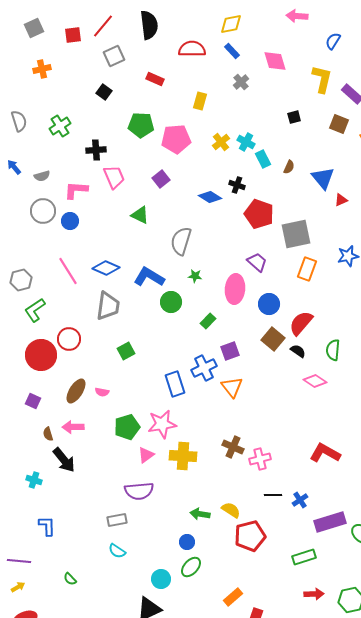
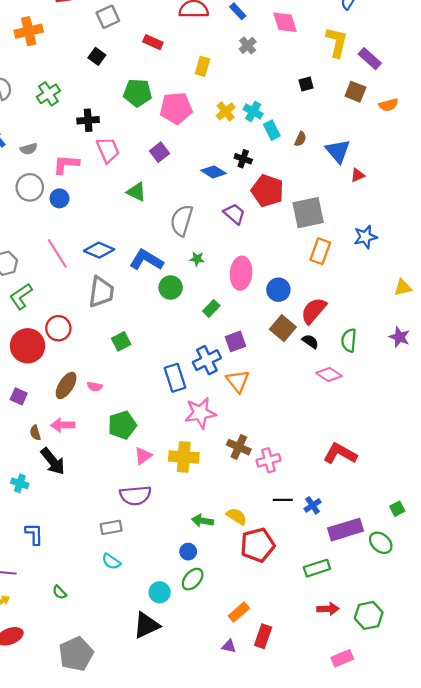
orange cross: (42, 69) -> (29, 31), size x1.4
purple trapezoid: (257, 262) -> (234, 214), moved
pink star: (162, 424) -> (200, 413), moved

